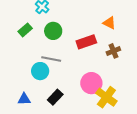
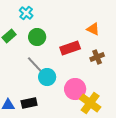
gray line: (51, 59) -> (35, 65), turned 36
cyan circle: (40, 71) -> (47, 77), moved
black rectangle: (55, 97) -> (29, 103), moved, turned 35

